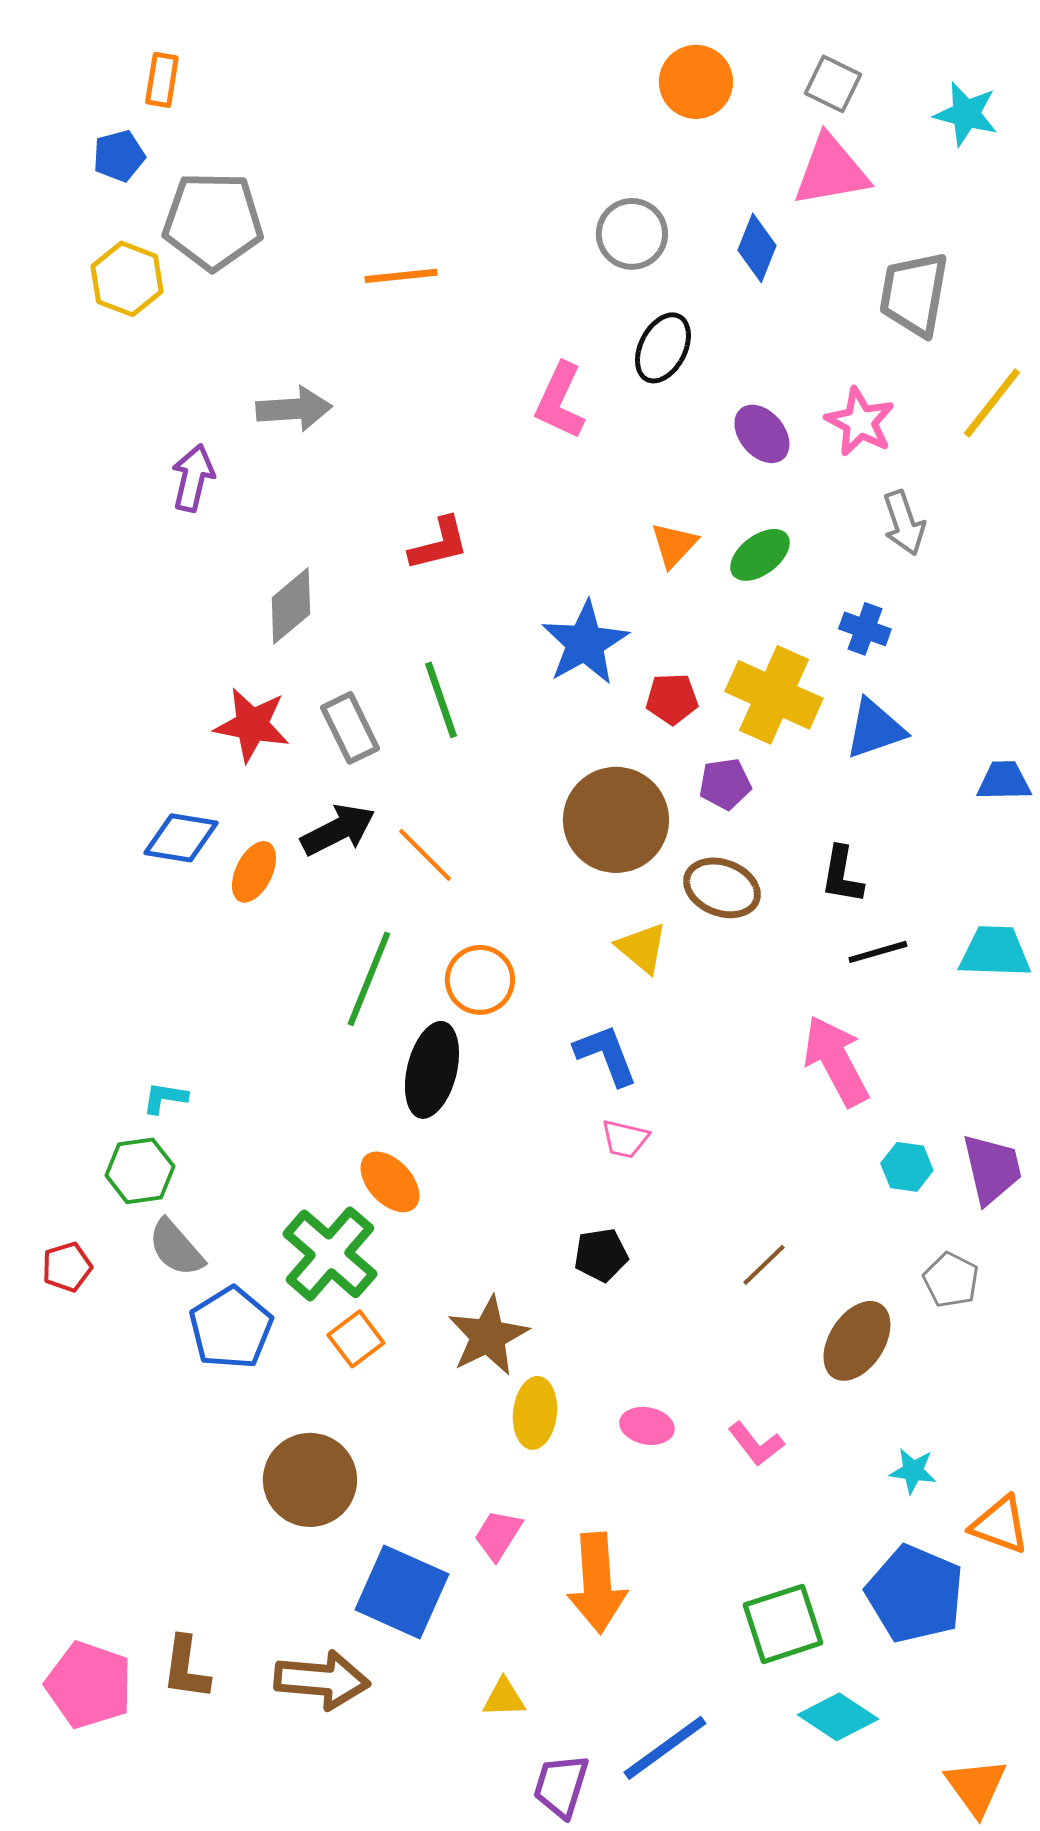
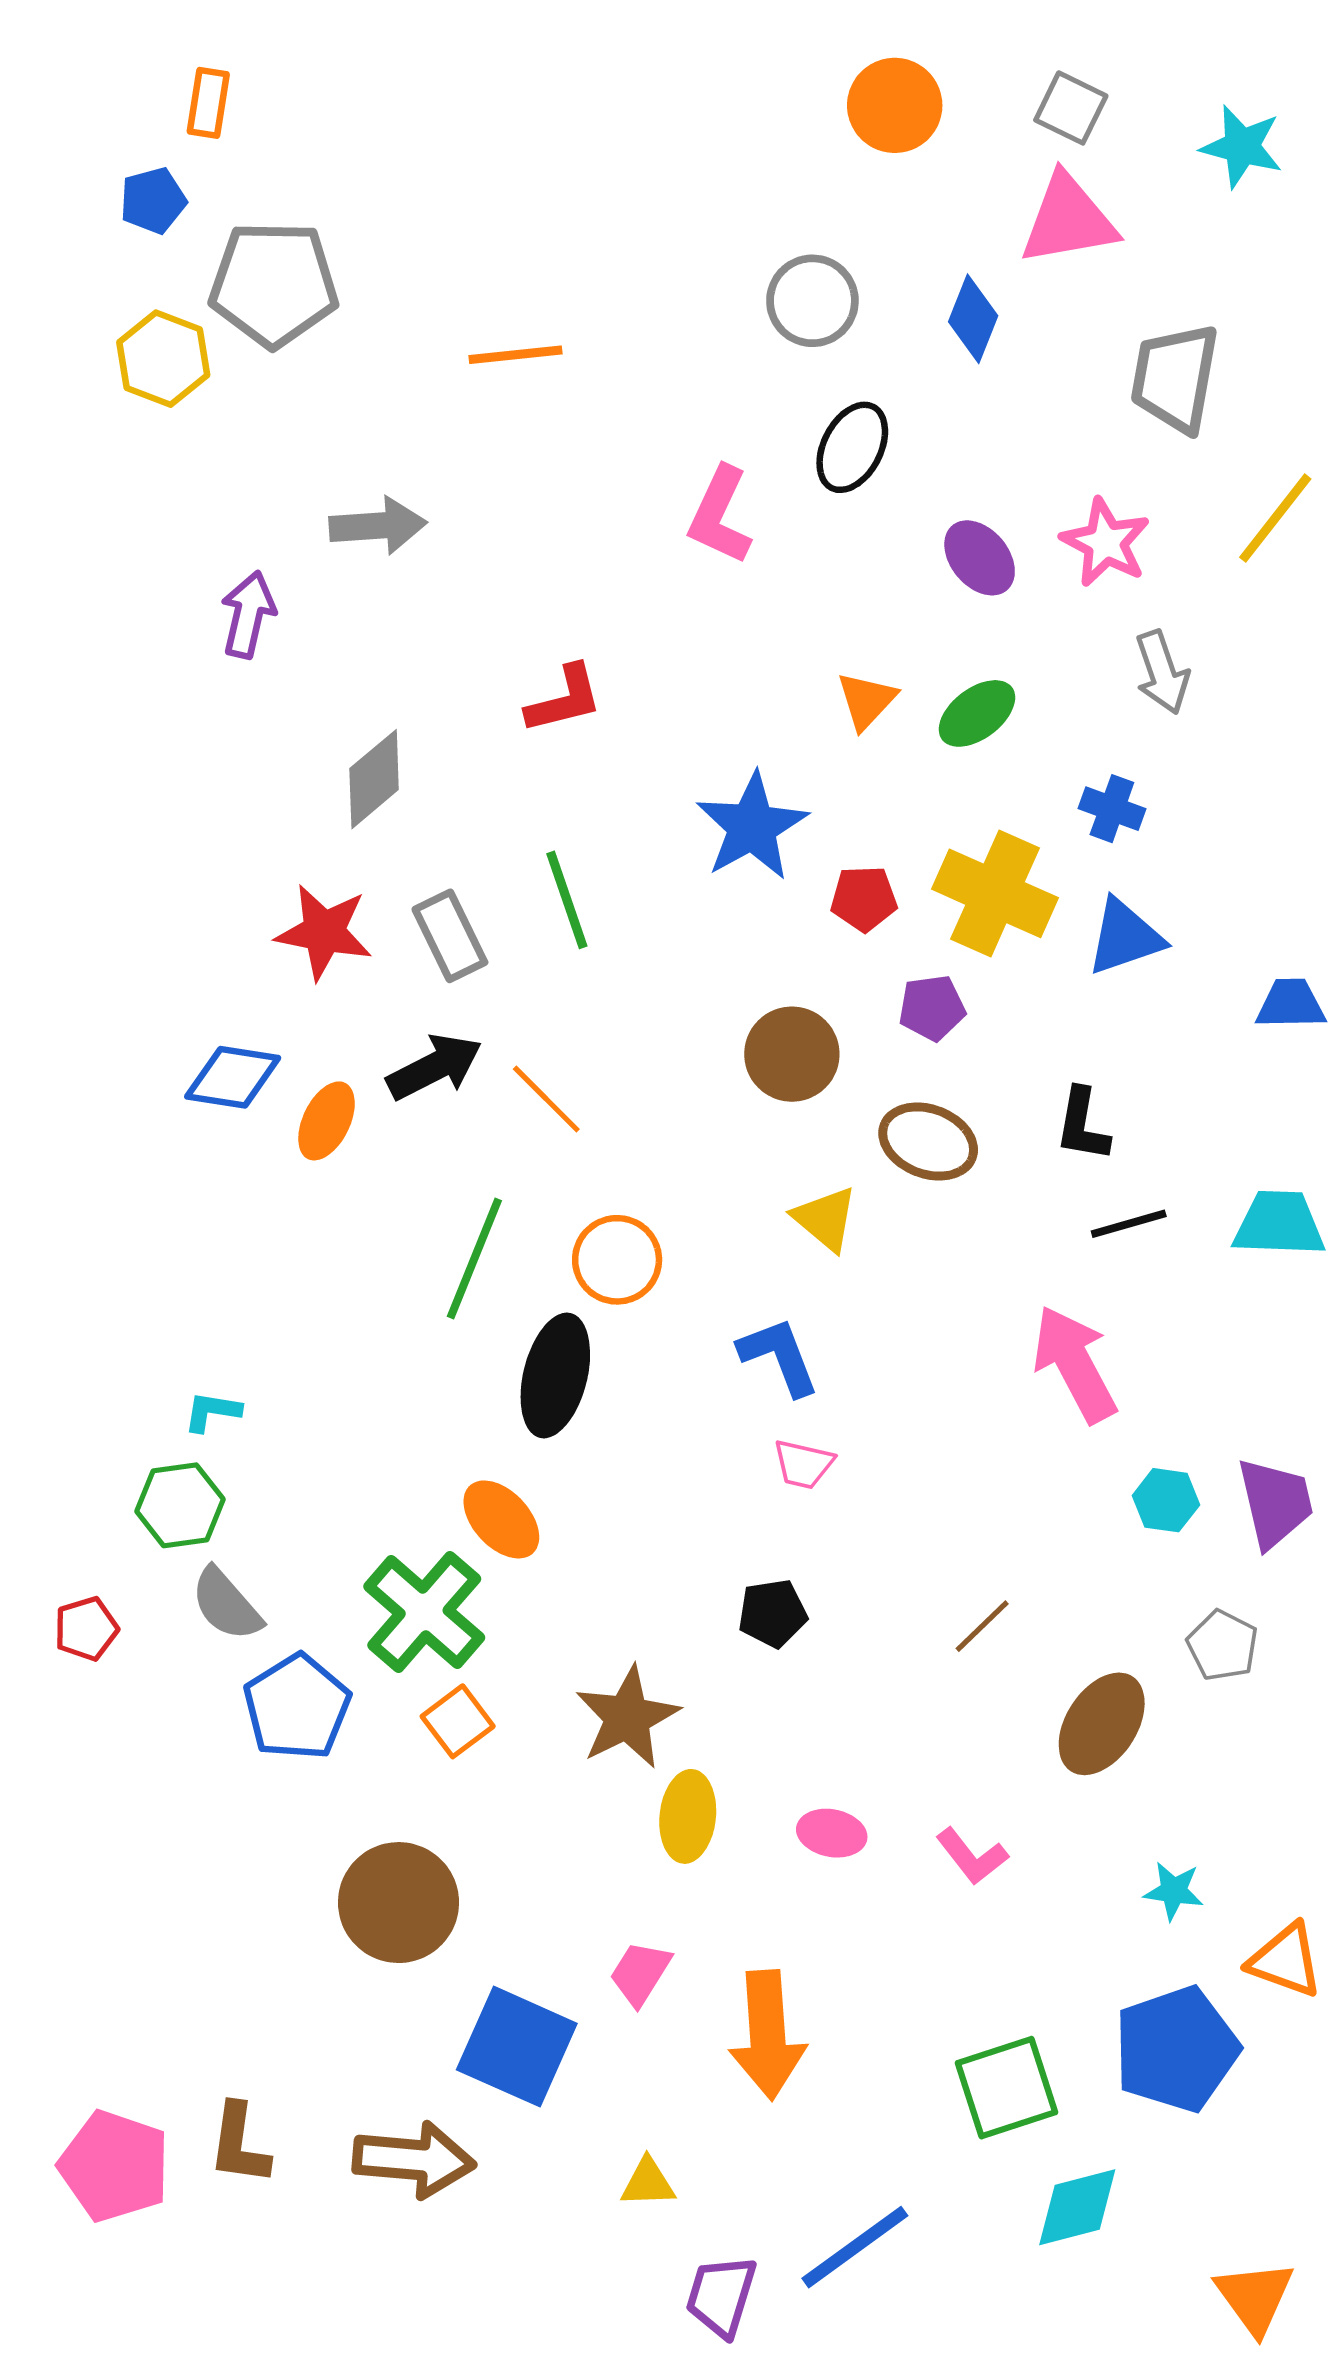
brown circle: (616, 820) -> (792, 1054), size x0.7
blue pentagon: (915, 1594) -> (1176, 2049), turned 30
cyan diamond: (838, 1717) -> (1077, 2207), turned -48

